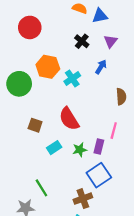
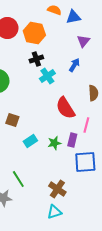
black cross: (82, 41) -> (36, 59), moved, turned 32
orange hexagon: (48, 67) -> (34, 33), moved
red semicircle: (69, 119) -> (65, 108), moved
blue square: (99, 175) -> (85, 162), moved, turned 30
brown cross: (83, 199) -> (57, 189), turned -36

